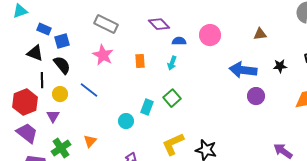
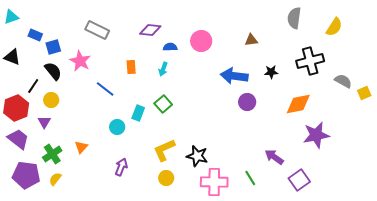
purple diamond: (159, 24) -> (150, 30), turned -40
black triangle: (35, 53) -> (12, 57), moved
pink star: (103, 55) -> (80, 61), moved
black line: (42, 80) -> (33, 86), turned 35
blue line: (89, 90) -> (105, 89), moved

